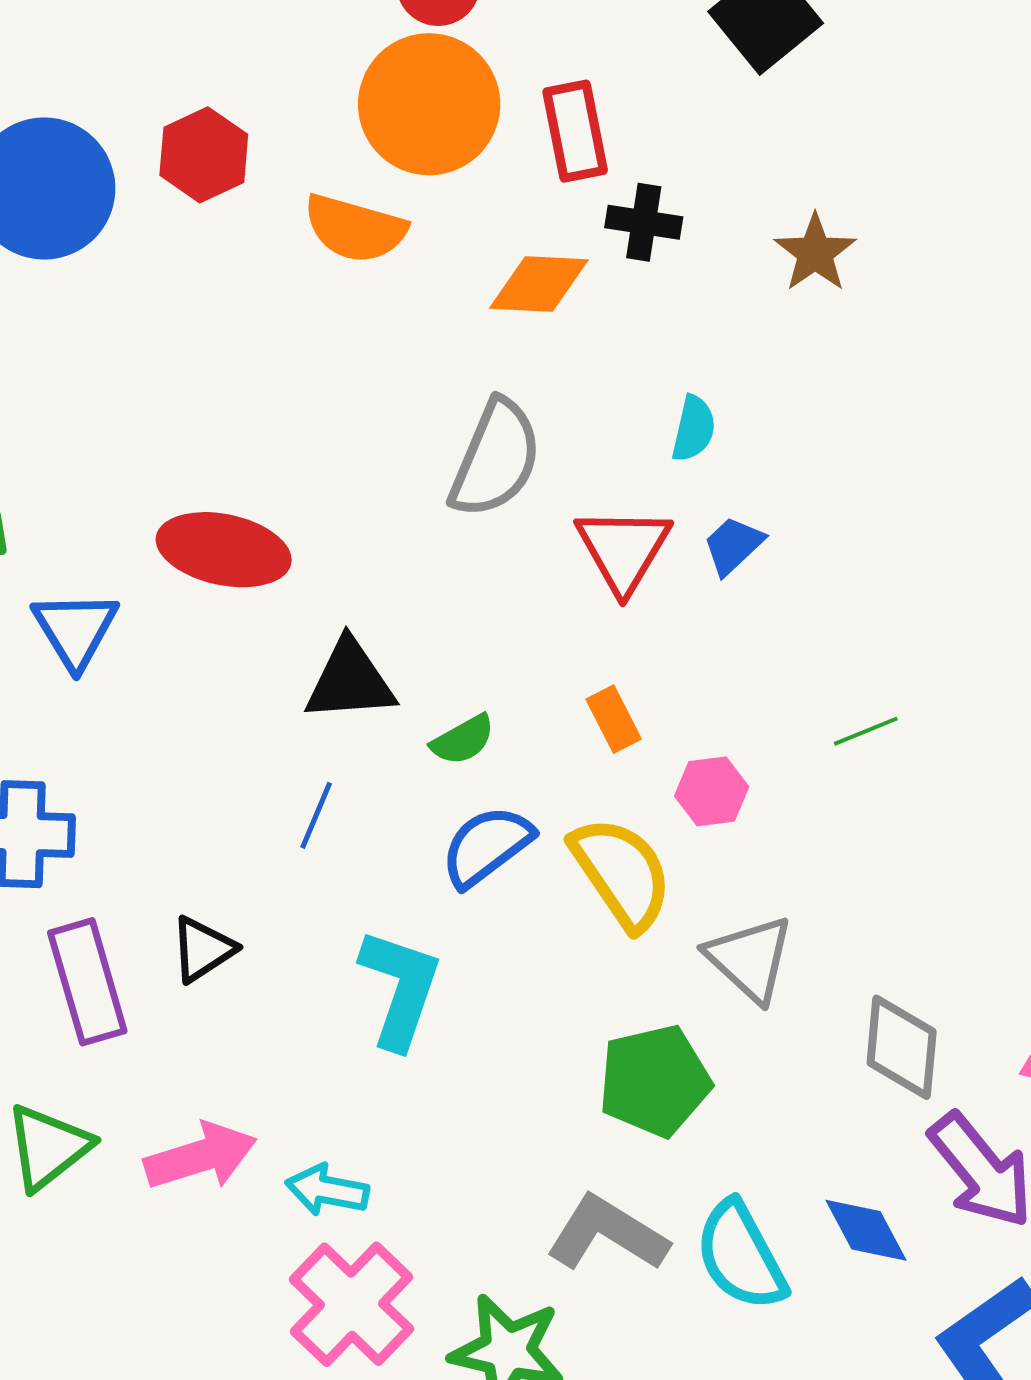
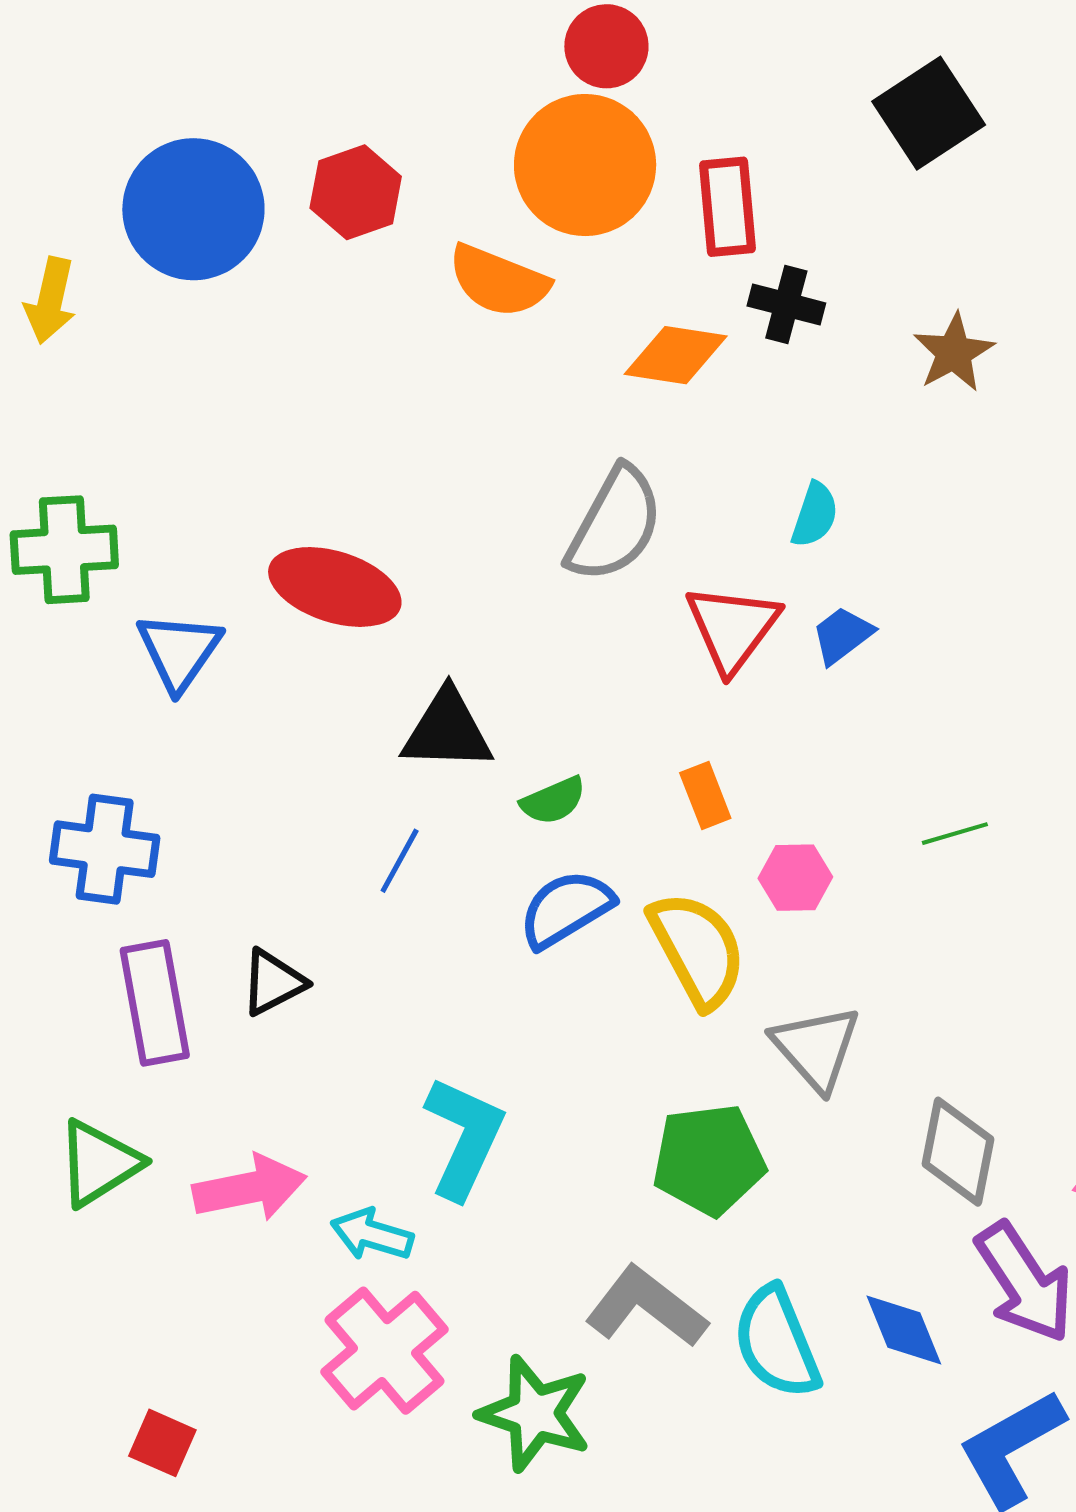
cyan L-shape: (400, 988) -> (464, 1138), moved

